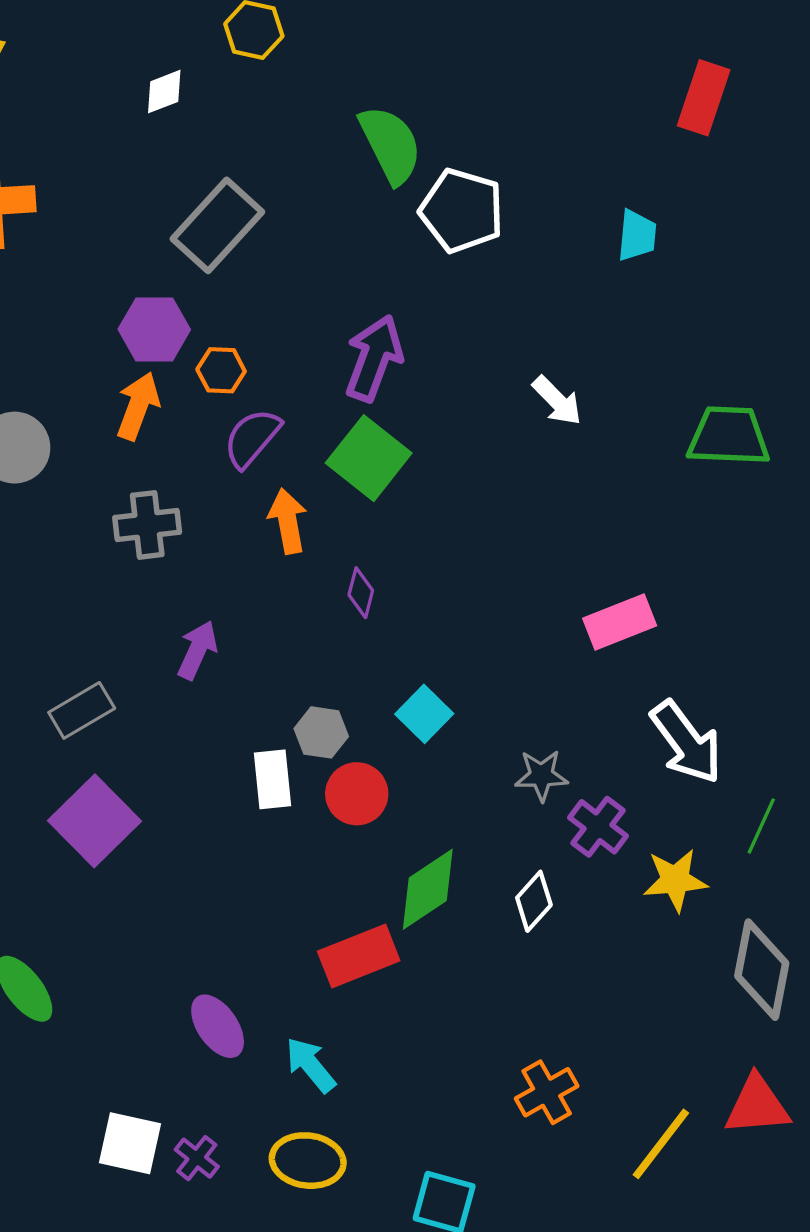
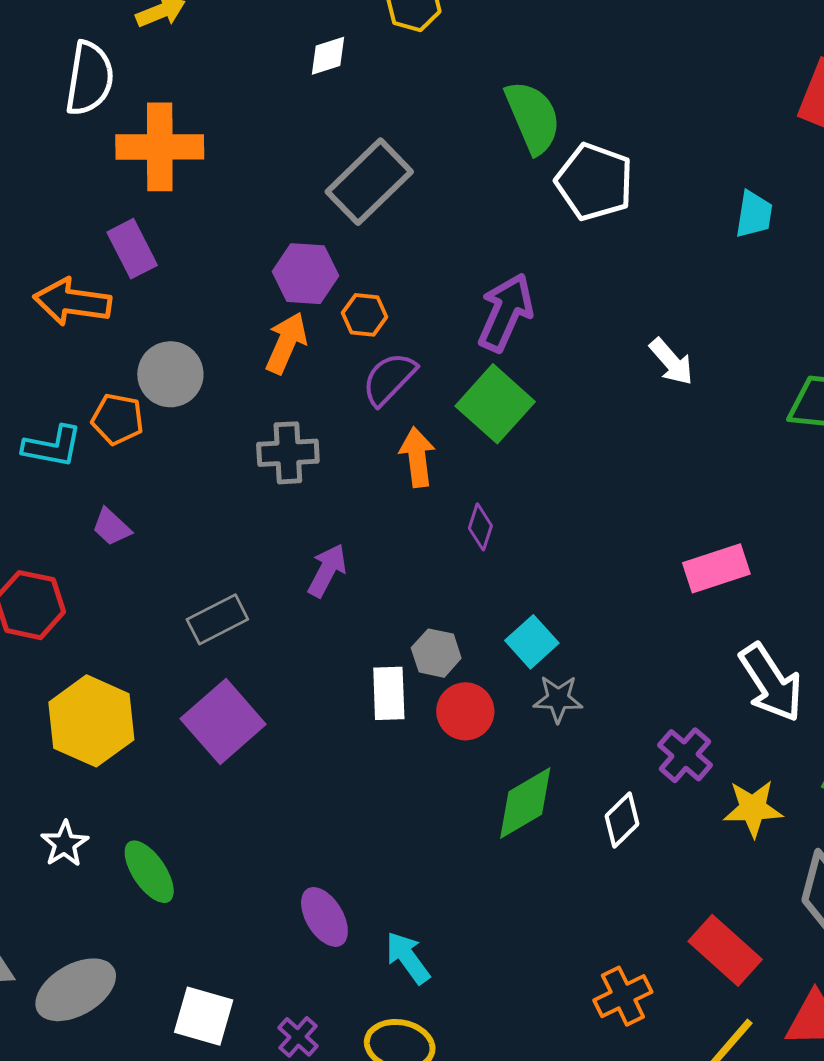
gray star: (541, 775) -> (558, 699), moved
red rectangle: (359, 956) -> (725, 950), moved, turned 60
white square: (130, 1143) -> (204, 1016), moved

